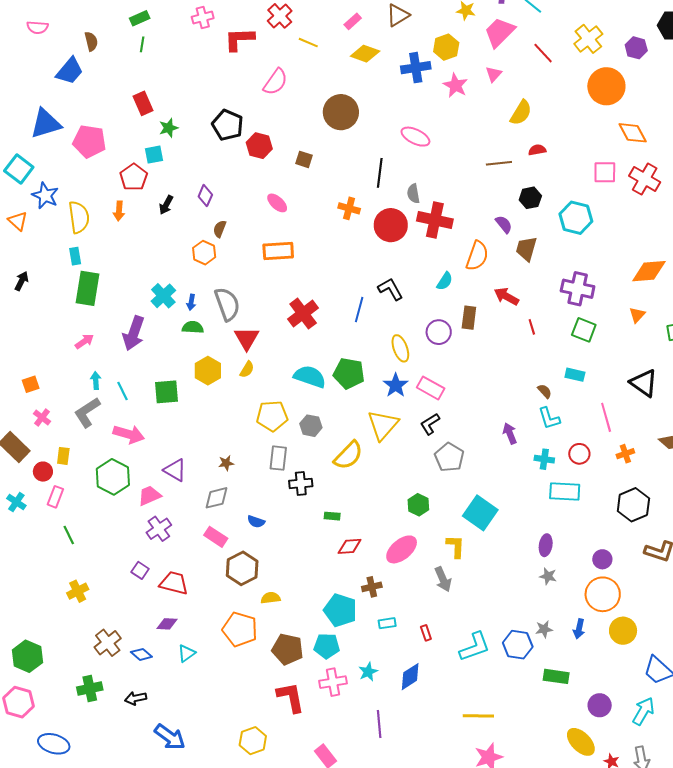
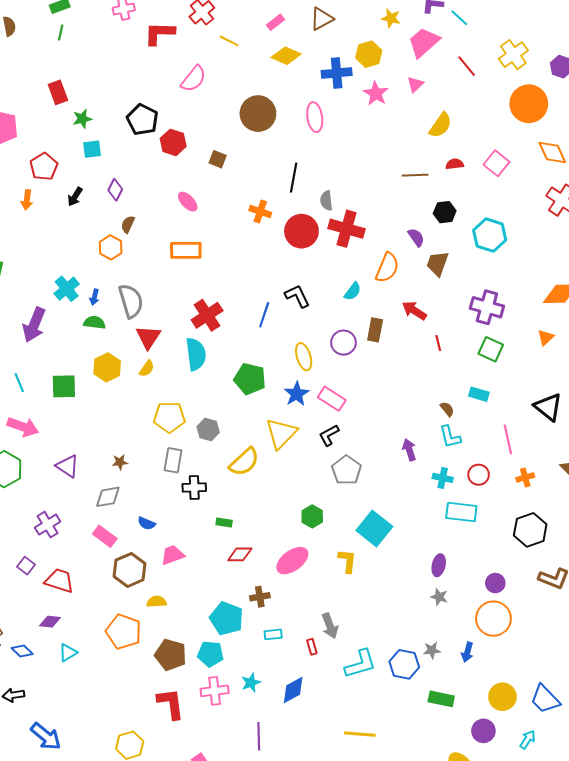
pink ellipse: (415, 137) -> (315, 117), moved, turned 52
cyan square: (154, 155) -> (92, 149), moved
pink square: (605, 172) -> (496, 163), moved, turned 35
cyan semicircle: (310, 377) -> (196, 354), moved, turned 60
pink trapezoid: (150, 496) -> (173, 555), moved
gray arrow: (443, 579) -> (330, 626), moved
yellow circle: (623, 631) -> (502, 697), moved
cyan arrow: (643, 711) -> (528, 739), size x0.7

